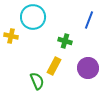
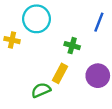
green semicircle: (37, 81) -> (41, 90), turned -90

